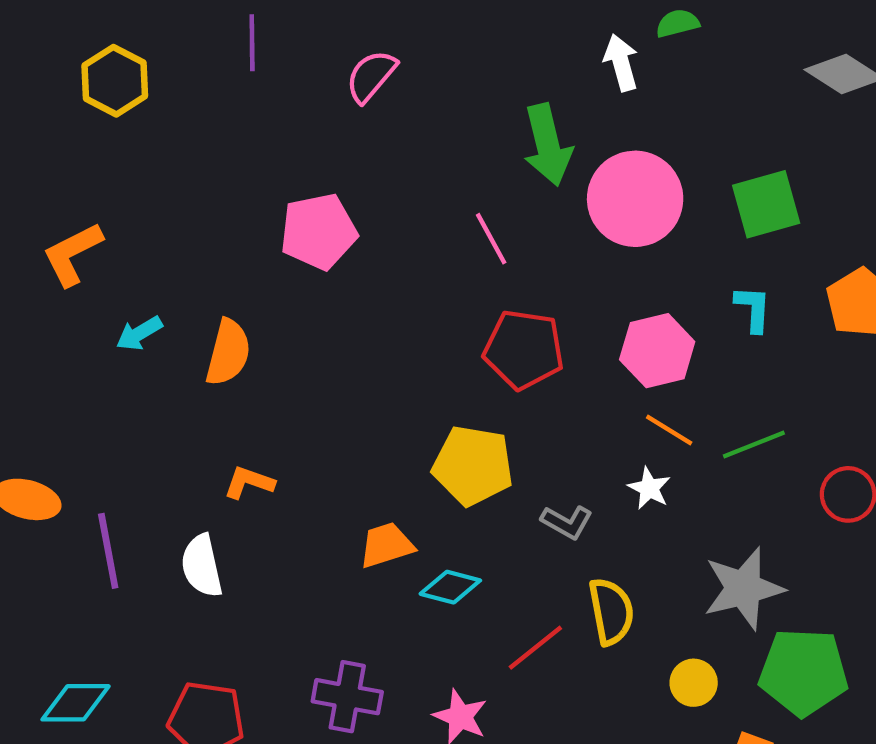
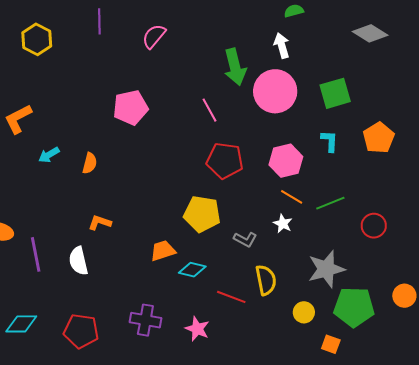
white arrow: (621, 63) -> (282, 45), moved
orange semicircle: (228, 352) -> (90, 163), size x0.7
red line: (535, 648) -> (231, 297), turned 60

